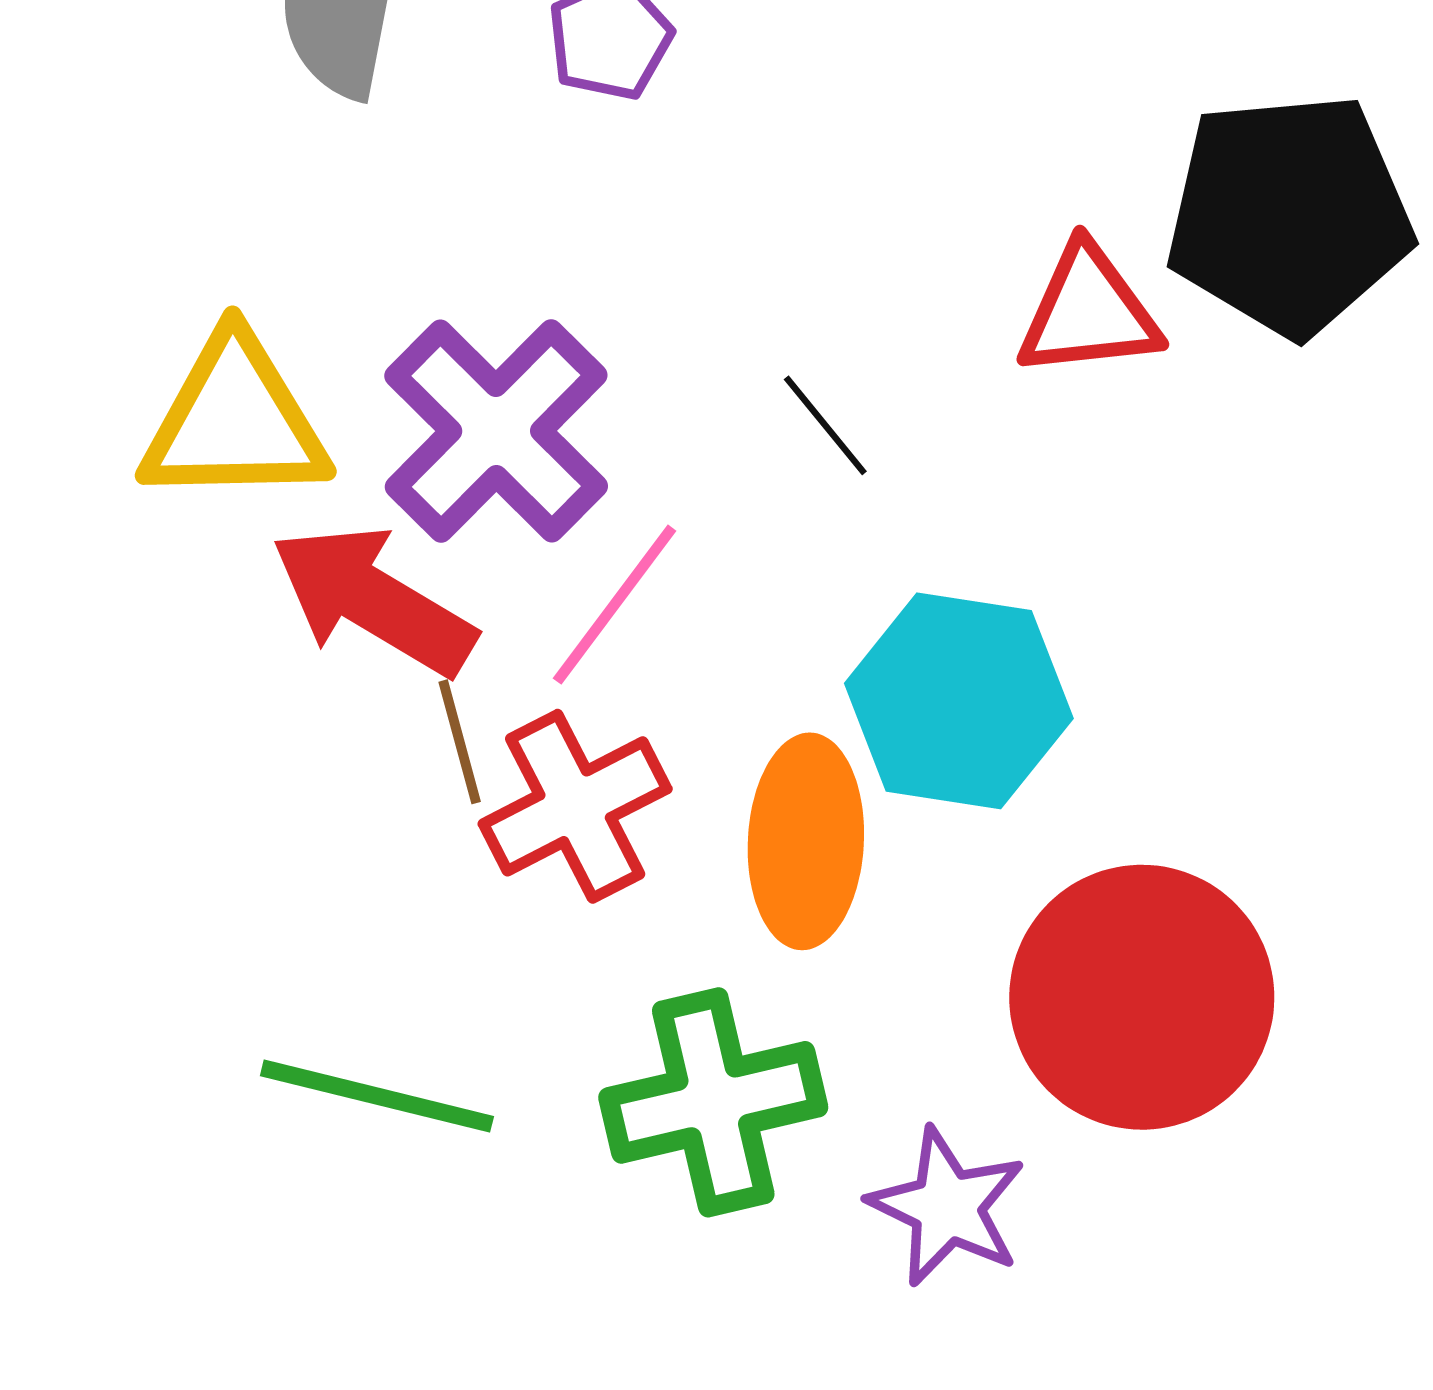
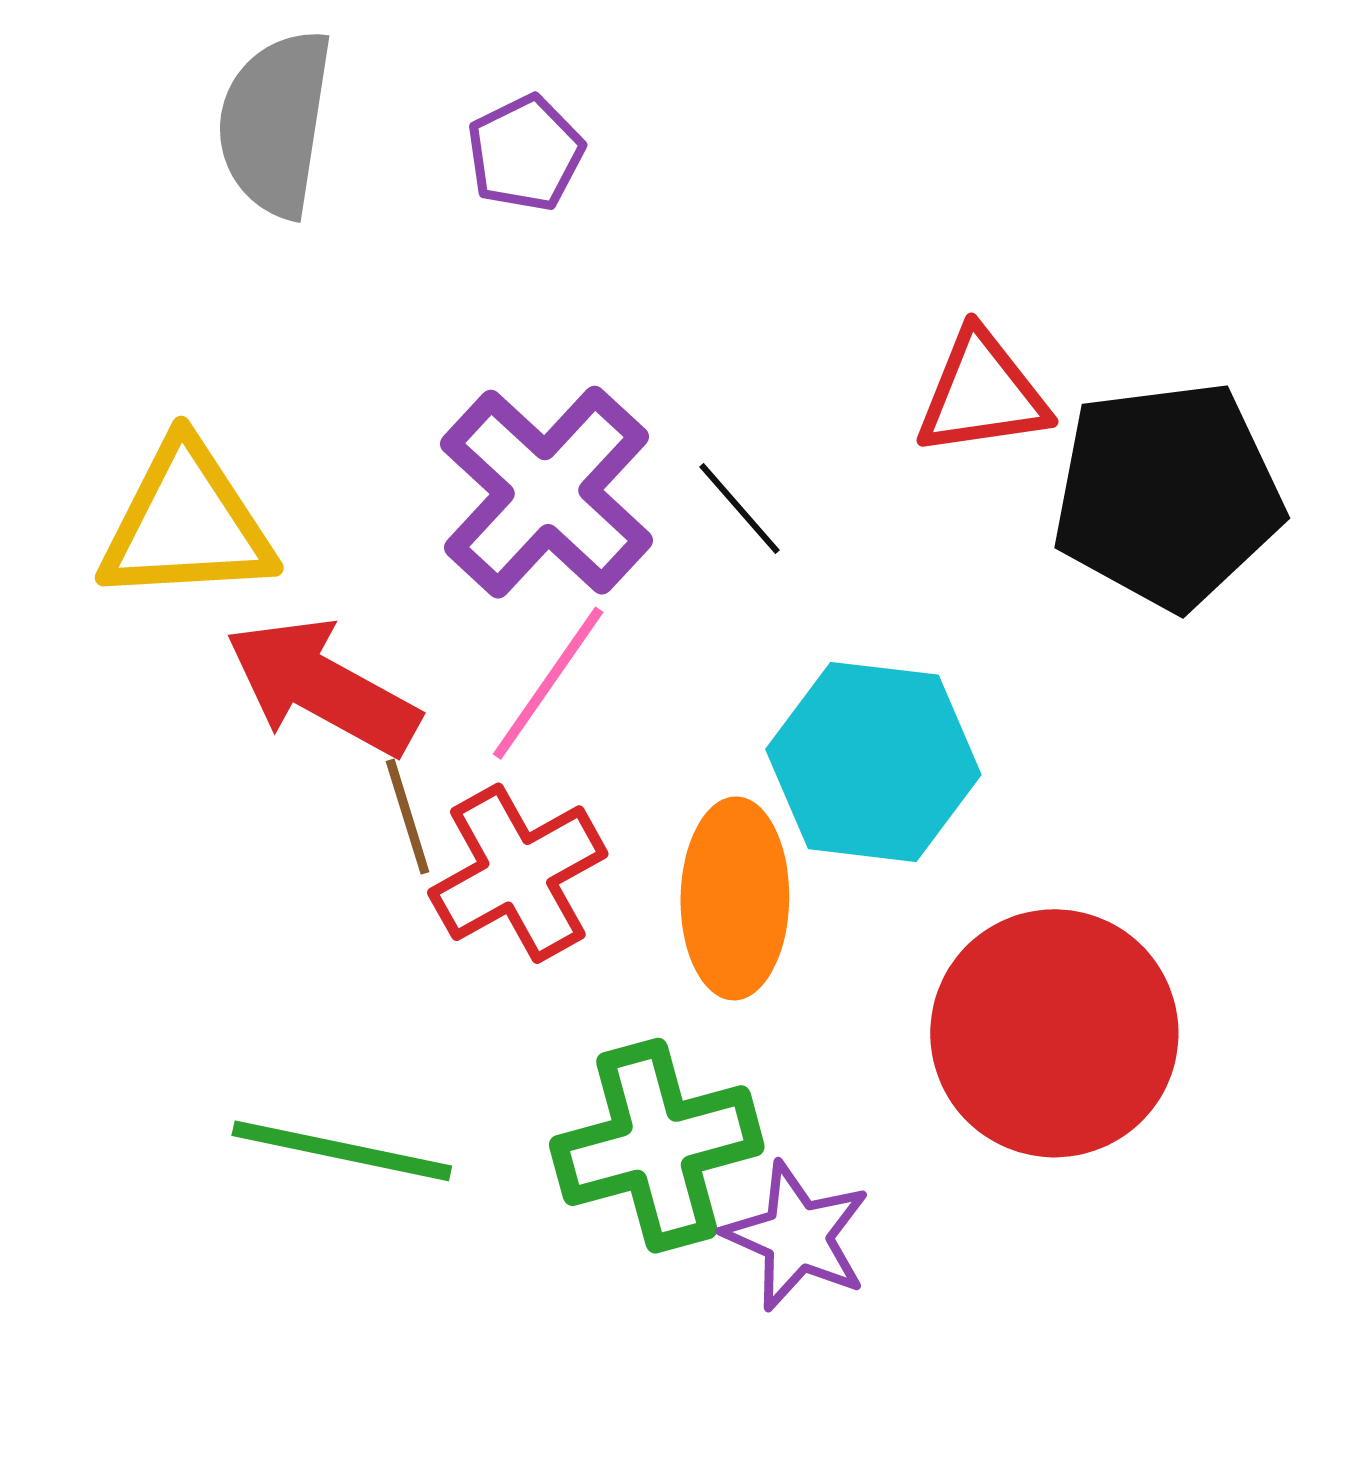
black pentagon: (1289, 214) -> (1167, 495), moved
purple cross: (496, 431) -> (546, 492), moved
purple star: (947, 1207) -> (797, 1236), moved

